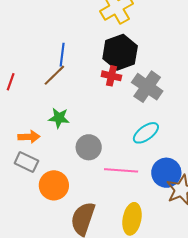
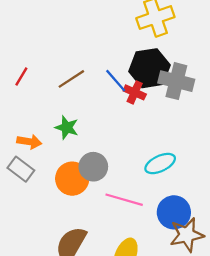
blue line: (62, 55) -> (116, 81), moved, turned -60
gray cross: (147, 87) -> (176, 81), moved, turned -32
orange circle: (54, 185) -> (72, 179), moved

